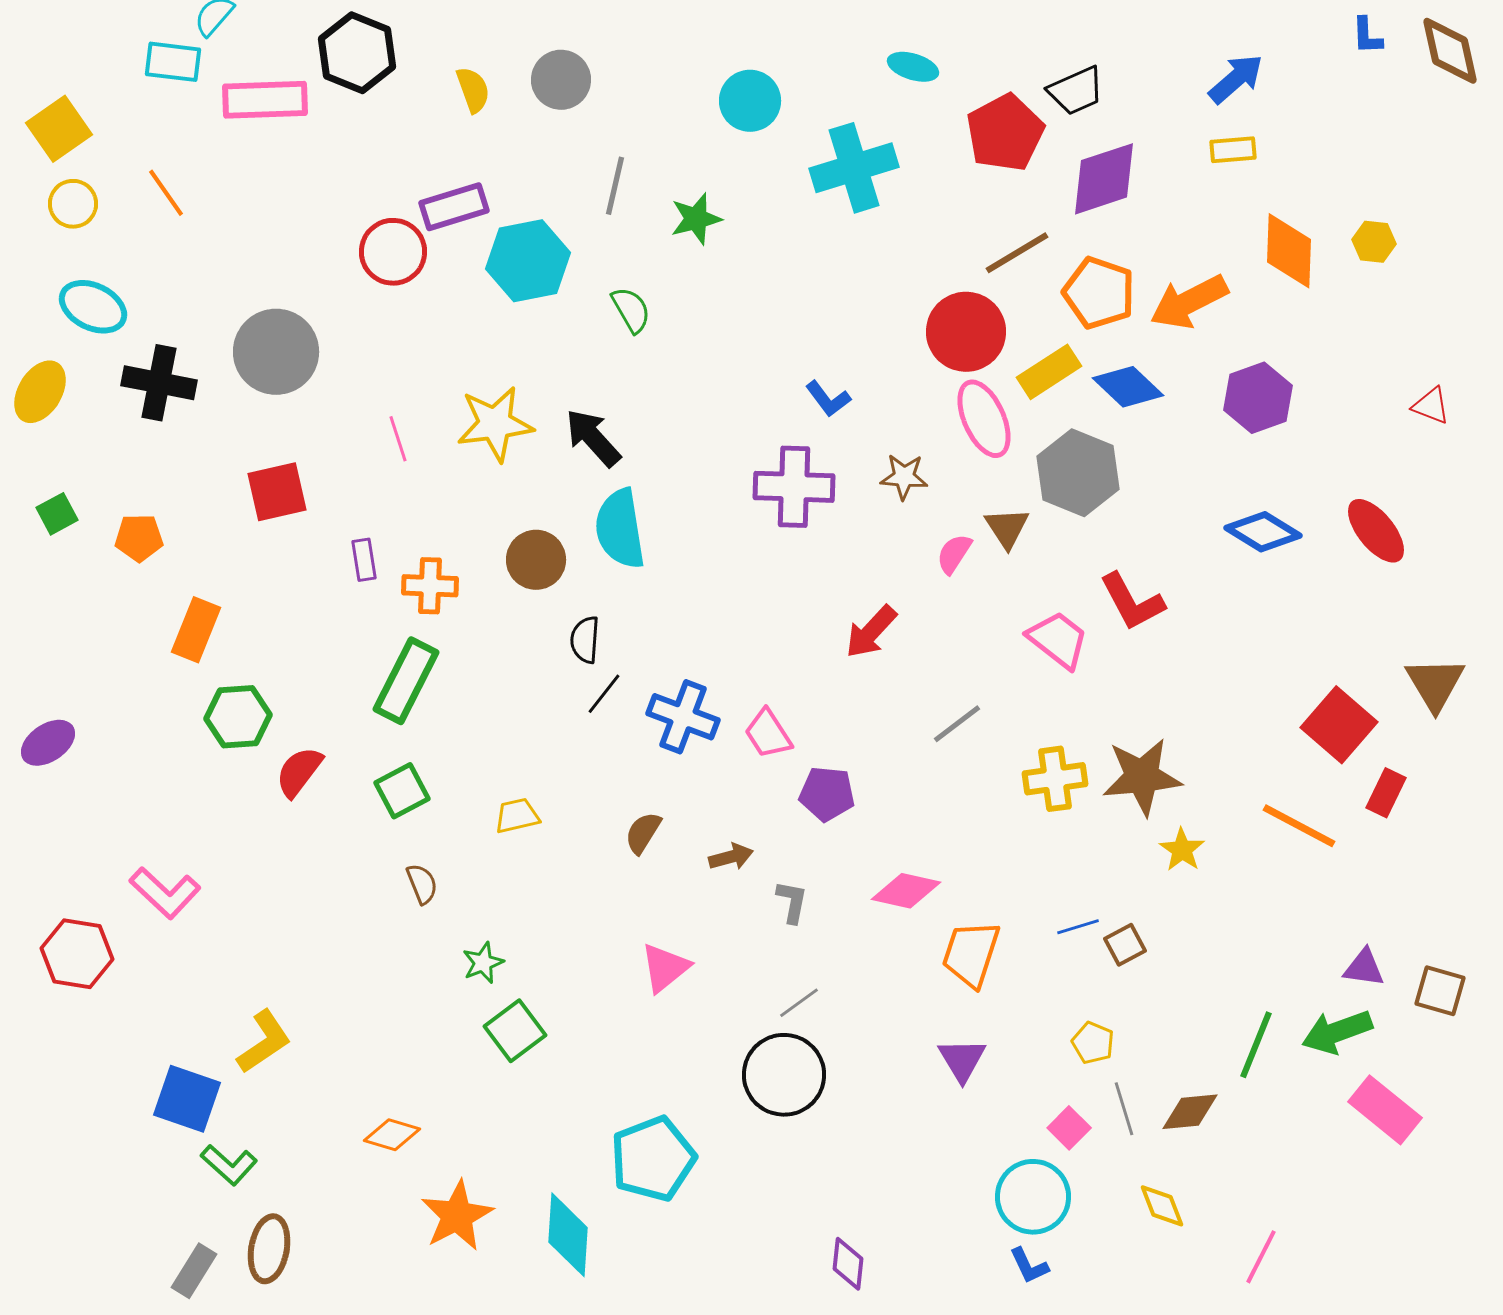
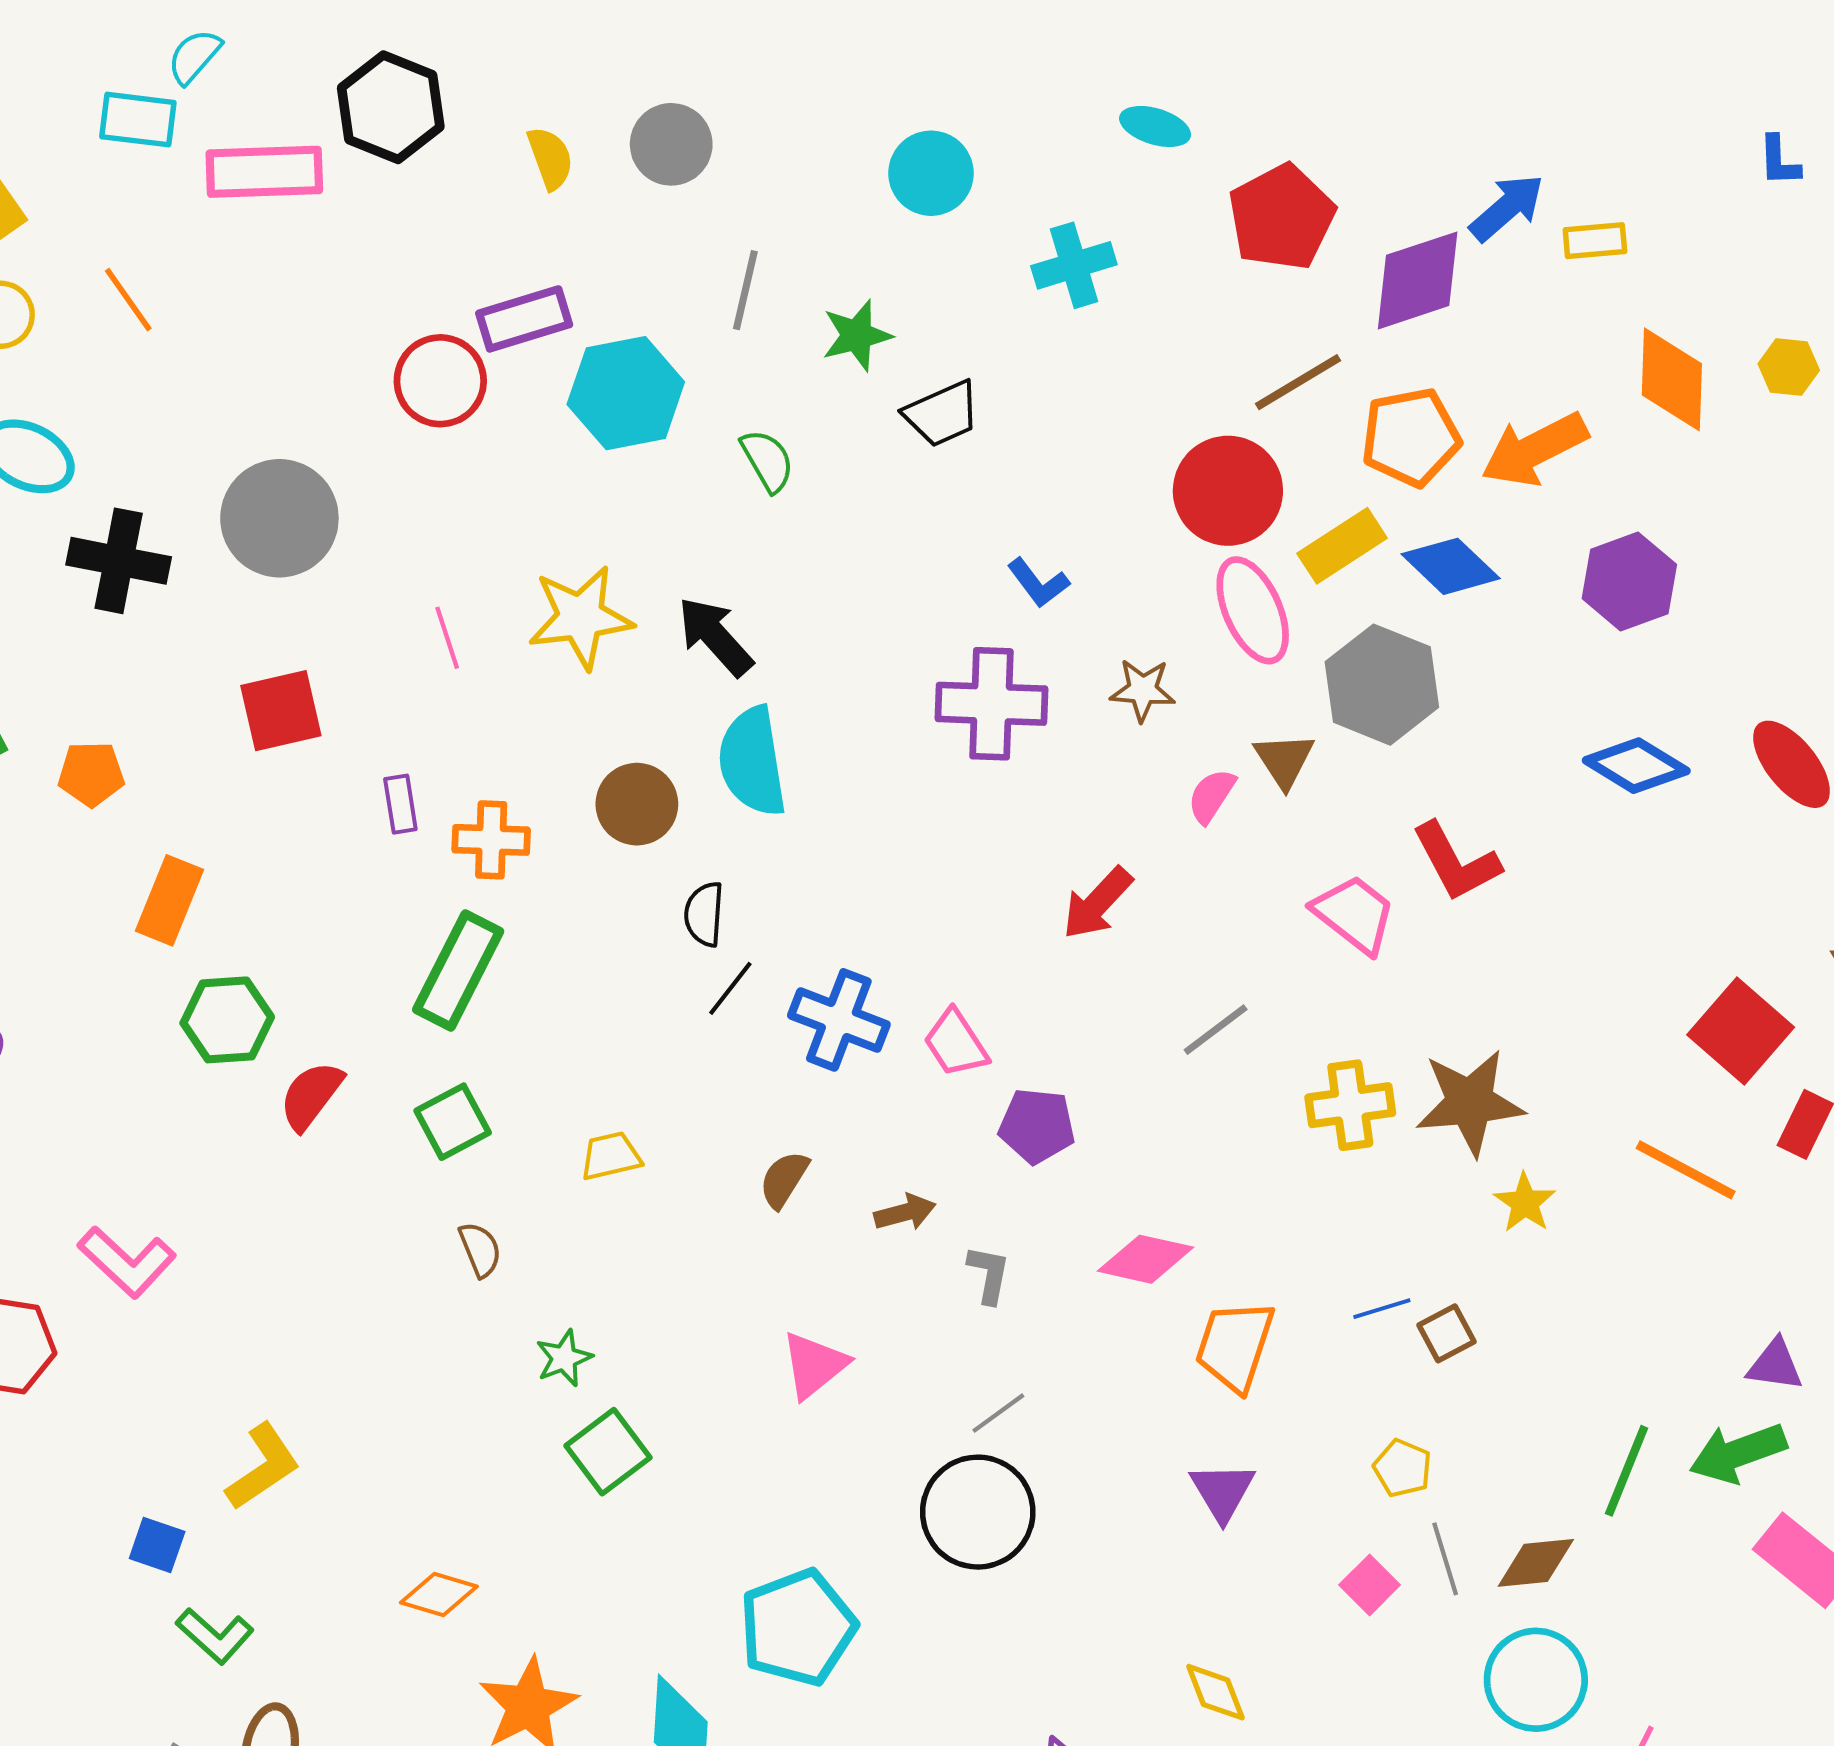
blue L-shape: (1367, 36) -> (1779, 161), moved
blue arrow: (1236, 79) -> (1507, 208), moved
black trapezoid: (1076, 91) -> (942, 414), moved
cyan cross: (854, 168) -> (1074, 265), size x0.7
orange pentagon: (1099, 293) -> (1411, 437), turned -30
blue square: (187, 1099) -> (157, 1545), size x0.6
cyan circle: (1033, 1197) -> (1536, 1680), moved
yellow diamond: (1162, 1206) -> (1216, 1692), moved

